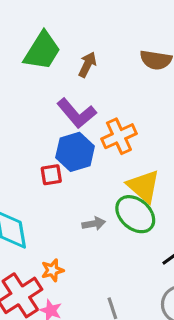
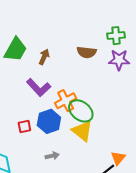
blue hexagon: (75, 152) -> (49, 121), moved
green ellipse: (135, 214) -> (81, 111), moved

